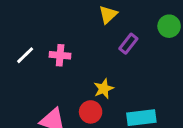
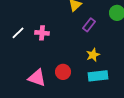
yellow star: (104, 89) -> (93, 55), moved

